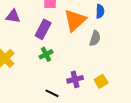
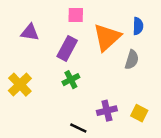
yellow square: (101, 81) -> (139, 113), turned -32

